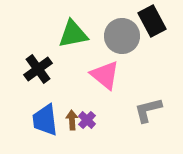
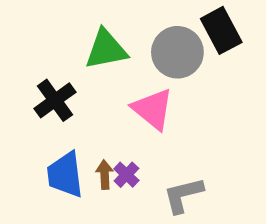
gray L-shape: (148, 110) -> (183, 195), moved

